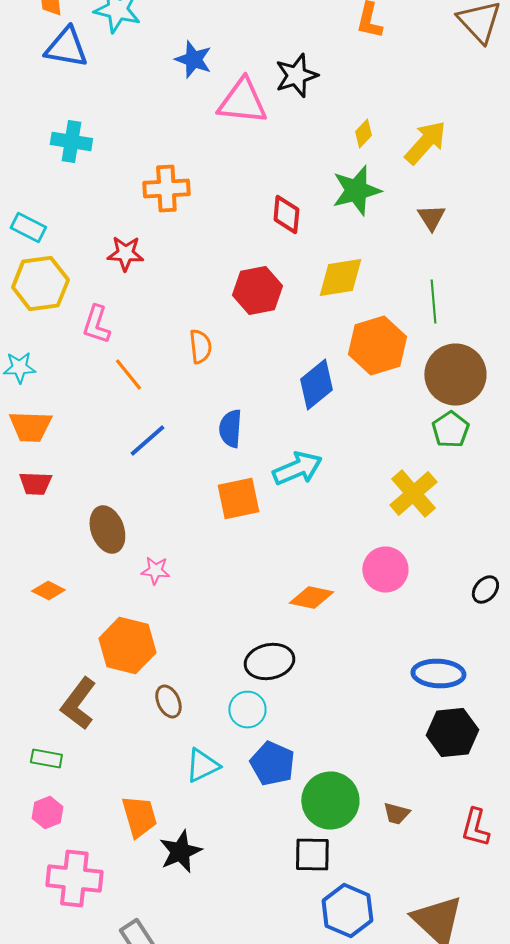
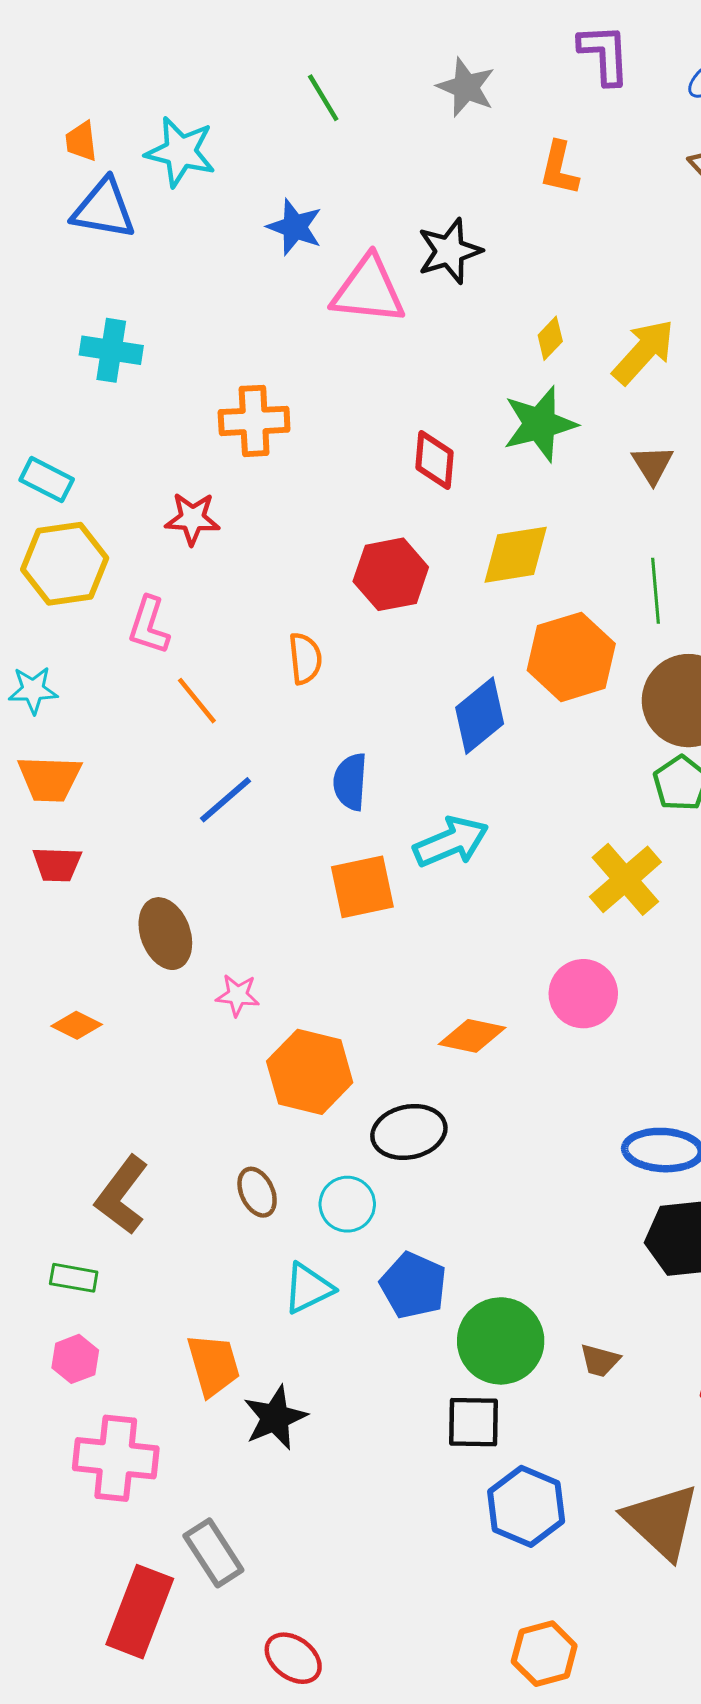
orange hexagon: (127, 646) -> (310, 1072), moved
cyan circle: (247, 710) -> (347, 1204), moved

